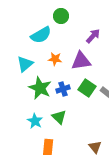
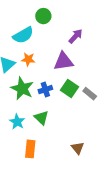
orange star: (55, 59) -> (28, 59), moved

